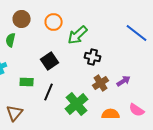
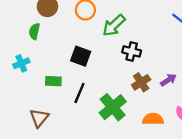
black square: (50, 61) -> (81, 56), turned -36

